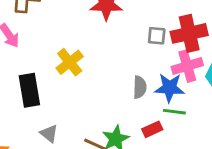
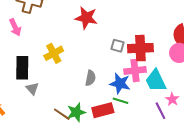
gray semicircle: (140, 87) -> (90, 78), moved
red rectangle: (152, 129) -> (103, 110), size x1.5
gray triangle: (49, 134) -> (32, 89), moved

